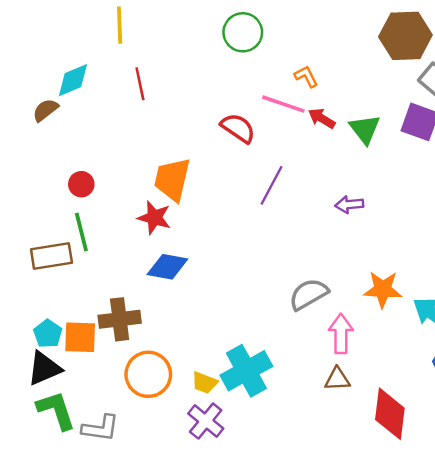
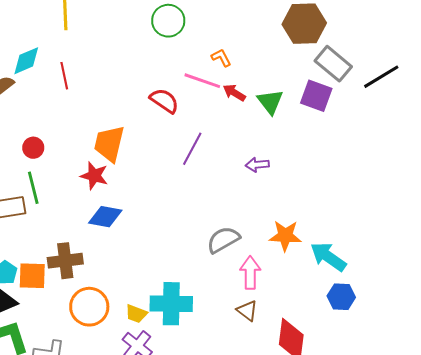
red line: (140, 84) -> (64, 76), moved
cyan cross: (246, 371) -> (171, 304), turned 30
brown triangle: (337, 379) -> (247, 311), turned 40

